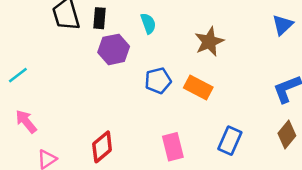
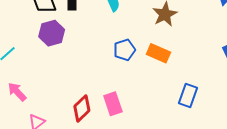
purple hexagon: (114, 49) -> (52, 33), moved
pink rectangle: (173, 147) -> (113, 104), moved

